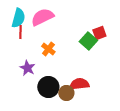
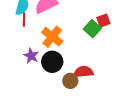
orange cross: (48, 49) -> (52, 37), size x1.5
black circle: (48, 87) -> (52, 62), moved

